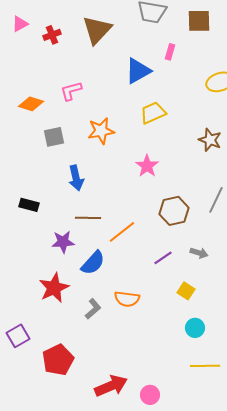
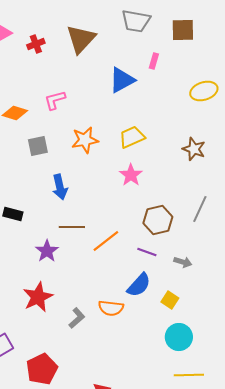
yellow trapezoid: (153, 113) -> (132, 137), moved
purple star: (63, 242) -> (47, 251), turned -30
purple line: (163, 258) -> (147, 252), moved, turned 54
blue semicircle: (93, 263) -> (139, 285), moved
cyan circle: (195, 328) -> (179, 337), size x1.4

